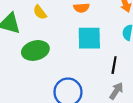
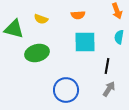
yellow semicircle: (40, 12) -> (41, 19), turned -32

